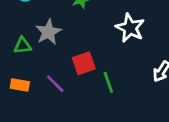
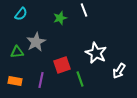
white star: (130, 28) -> (96, 53), moved
purple line: (55, 84) -> (41, 80), turned 56

